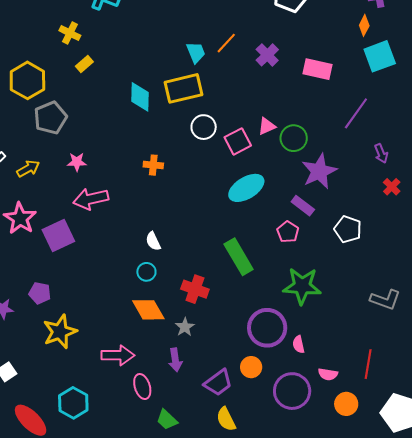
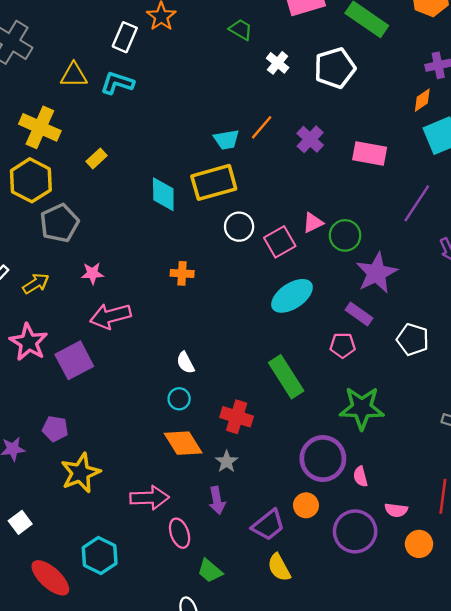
orange diamond: (364, 25) -> (422, 100), turned 30
yellow cross: (70, 33) -> (40, 127), moved, size x1.6
cyan trapezoid: (196, 52) -> (226, 140), turned 105
pink pentagon: (288, 232) -> (343, 345), turned -30

